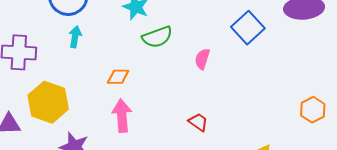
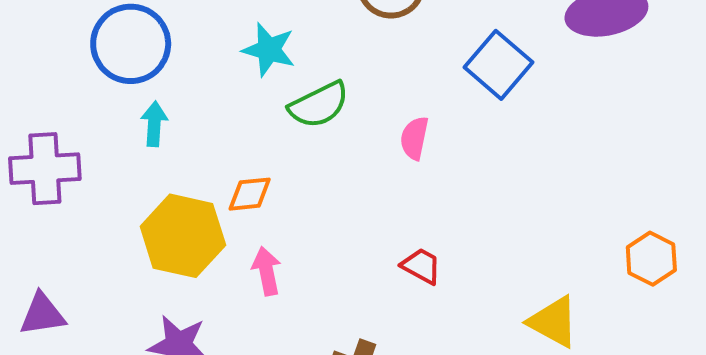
yellow hexagon: (48, 102) -> (183, 236), moved
orange hexagon: (313, 110) -> (651, 259), moved
pink arrow: (122, 116) -> (267, 271), size x0.7

